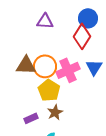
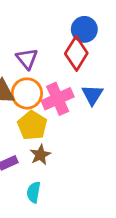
purple triangle: (45, 21) -> (27, 59), moved, turned 48

